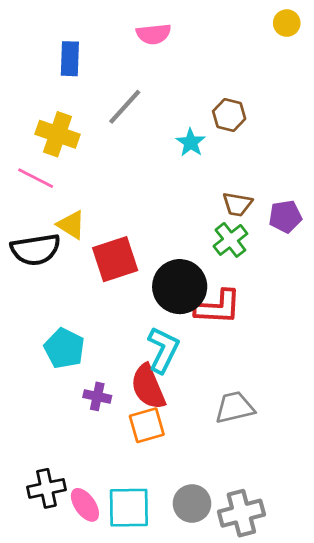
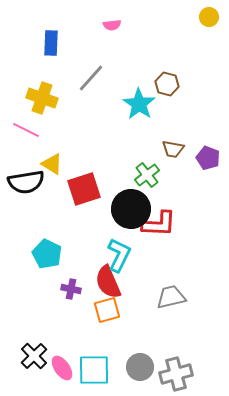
pink semicircle: (154, 34) -> (112, 25), size x0.7
cyan star: (191, 142) -> (139, 104), size x1.5
purple pentagon: (285, 217) -> (208, 158), turned 30
green cross: (230, 240) -> (147, 175), moved
black cross: (46, 488) -> (34, 356), turned -32

